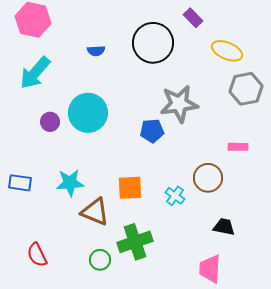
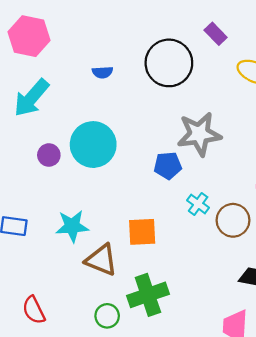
cyan cross: (175, 196) -> (198, 204), moved

